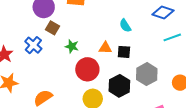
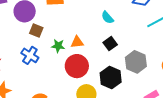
blue cross: (33, 45) -> (30, 55), moved
orange triangle: (105, 48) -> (77, 42), moved
black square: (124, 52) -> (110, 44), turned -32

